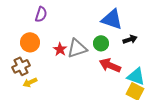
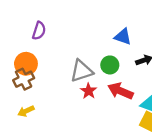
blue triangle: (112, 19) -> (123, 37), size x0.7
red star: (60, 49) -> (89, 91), moved
brown cross: (21, 66) -> (24, 79), moved

